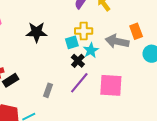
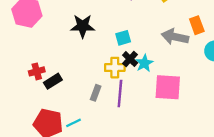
yellow cross: (84, 31) -> (115, 68), moved
cyan star: (91, 50) -> (144, 63), moved
purple line: (79, 83) -> (120, 94), moved, turned -35

